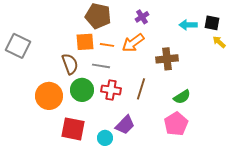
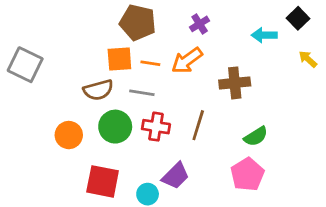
black square: (212, 23) -> (298, 18), moved, turned 35
brown semicircle: (70, 64) -> (98, 90), turned 95
orange circle: (49, 96) -> (69, 135), size x0.7

